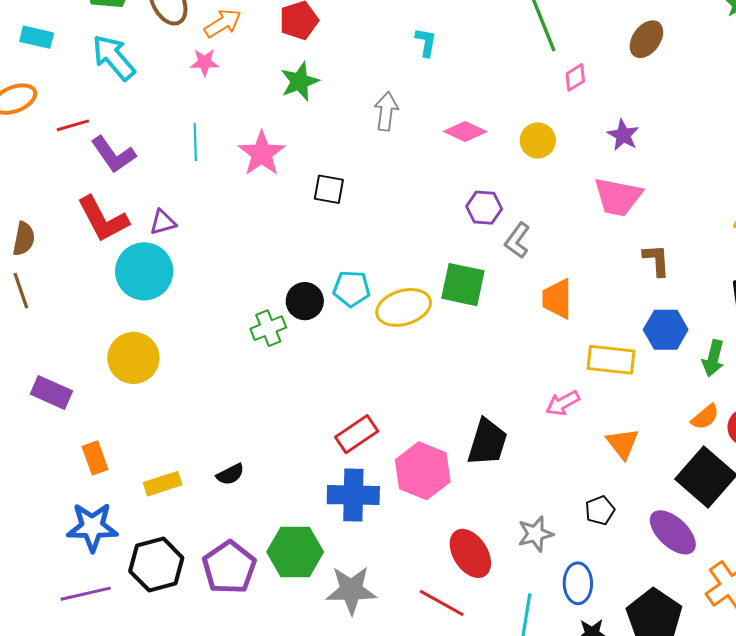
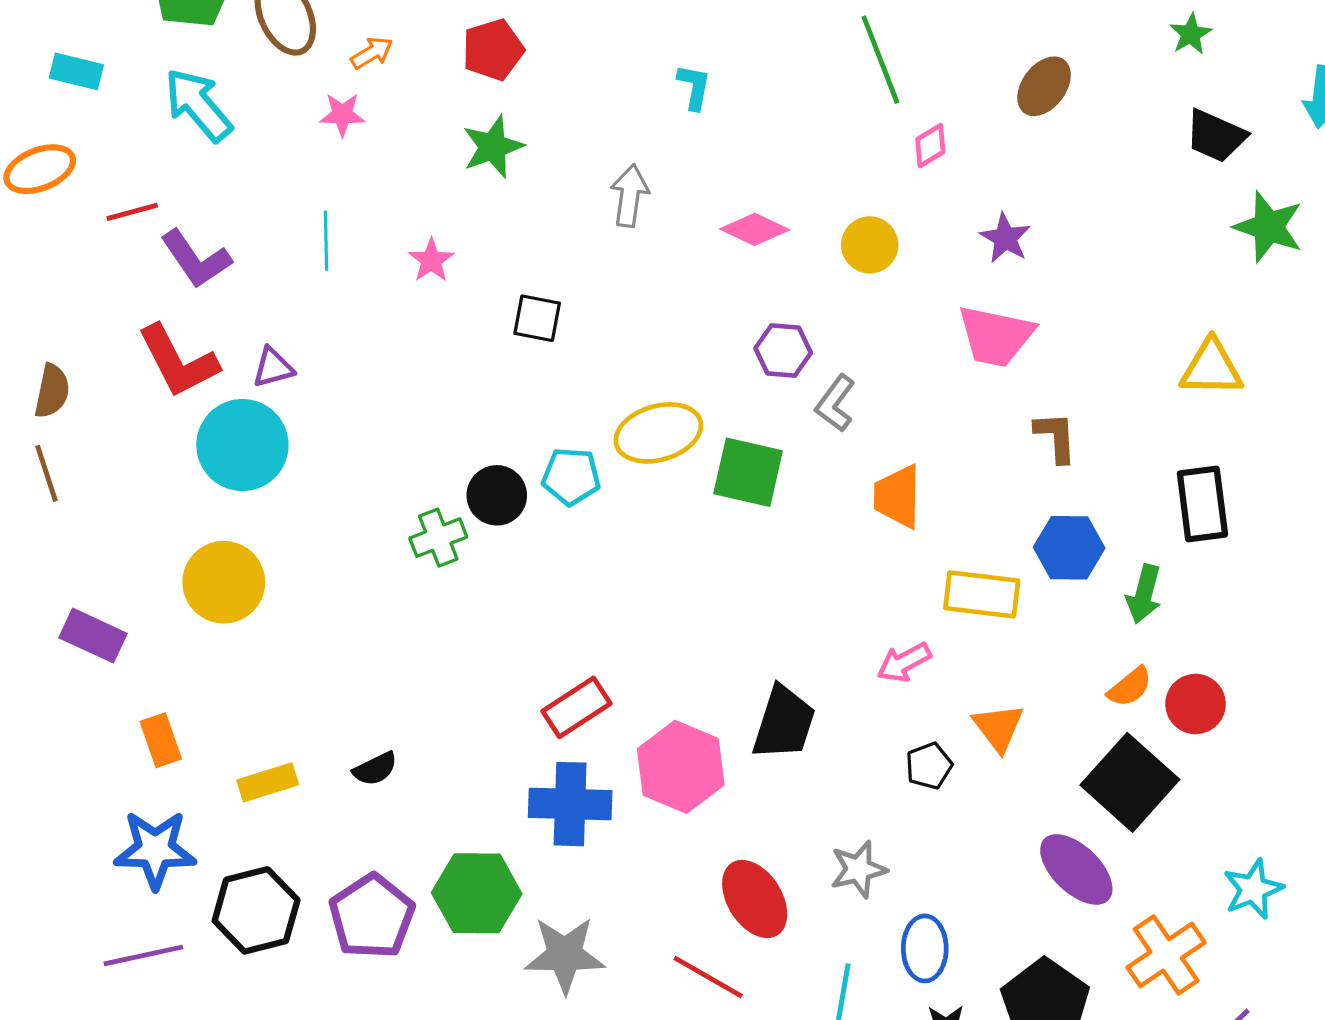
orange arrow: (223, 23) -> (372, 53), size x0.7
pink star: (262, 154) -> (431, 260), size x0.6
yellow ellipse: (404, 307) -> (658, 433), moved
black pentagon: (600, 510) -> (929, 766), moved

